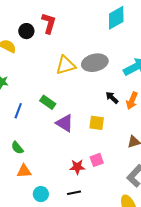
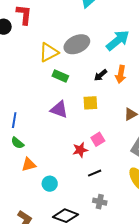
black arrow: (112, 98) -> (101, 75), turned -72
green rectangle: (48, 102) -> (60, 76), moved
blue line: (18, 111) -> (14, 120), moved
black line: (74, 193) -> (95, 173), moved

